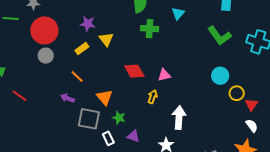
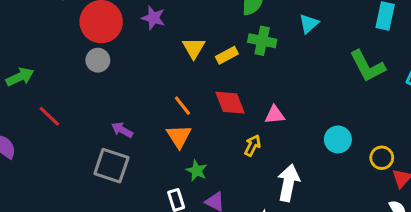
purple star: (88, 24) -> (153, 18), moved
yellow rectangle: (82, 49) -> (227, 55), moved
orange line: (77, 76) -> (182, 106), moved
cyan circle: (220, 76) -> (338, 139), moved
gray square: (89, 119) -> (111, 166), moved

